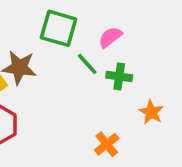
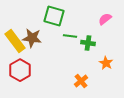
pink semicircle: (110, 37) -> (105, 19), moved
green line: (87, 64) -> (70, 36), turned -40

